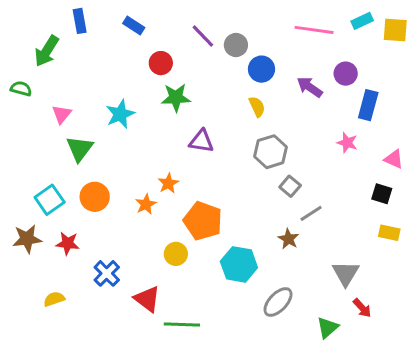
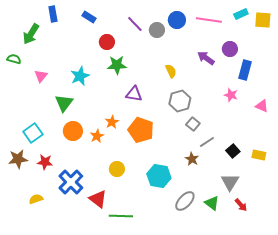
blue circle: (261, 69) -> (177, 20), moved
green triangle: (80, 149) -> (64, 103), moved
black square: (382, 194) -> (233, 151), moved, turned 32
orange circle: (95, 197) -> (73, 131), moved
orange pentagon: (203, 221) -> (141, 130), moved
blue cross: (107, 273) -> (71, 182), size x1.4
green triangle: (328, 328) -> (212, 203), moved, turned -42

